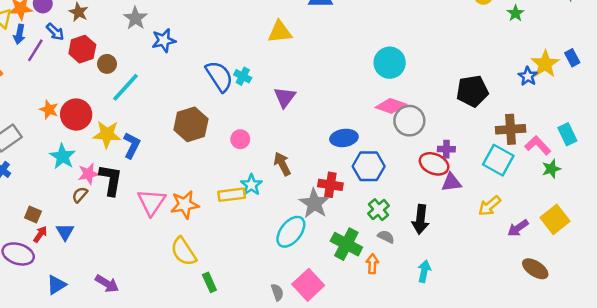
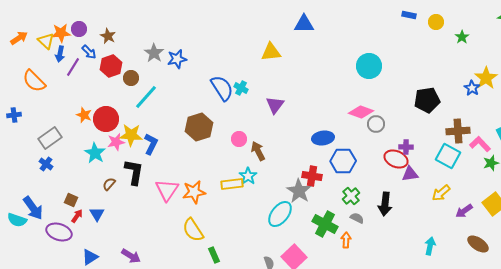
gray star: (135, 18) -> (154, 53), moved
cyan circle: (390, 63) -> (369, 66), moved
gray circle: (409, 121) -> (376, 124), size x0.7
brown arrow: (282, 164) -> (258, 151), moved
pink star: (88, 174) -> (116, 142), moved
cyan arrow: (424, 271) -> (430, 246), moved

